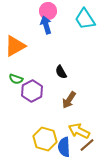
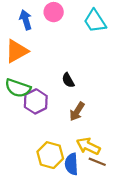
blue arrow: (46, 25) -> (26, 20), moved
green semicircle: (16, 79) -> (18, 88), size x1.6
brown line: (87, 145) -> (97, 162), turned 63

